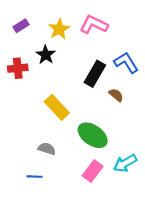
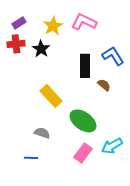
red cross: (18, 68) -> (16, 44), moved
black rectangle: (95, 74) -> (85, 66), turned -30

